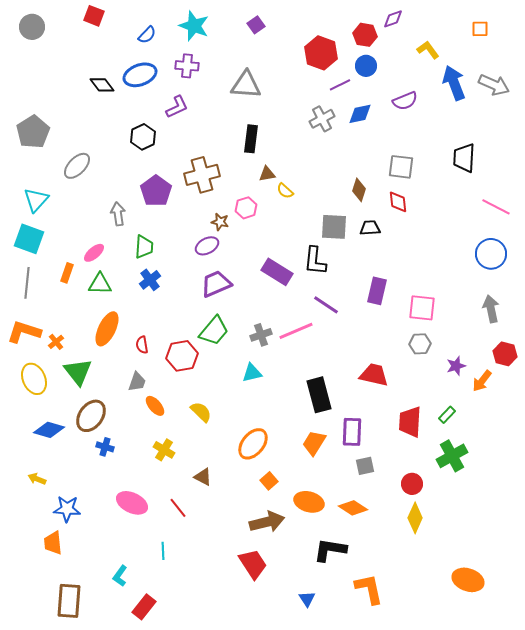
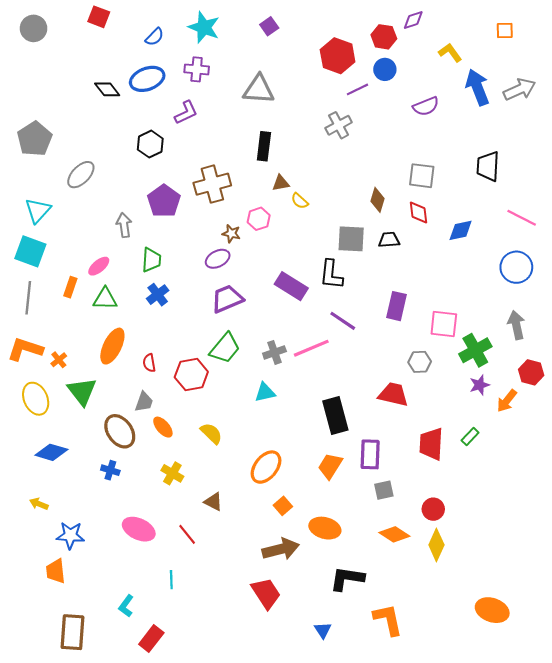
gray arrow: (494, 85) -> (520, 89), turned -48
blue diamond: (360, 114) -> (461, 230), moved
gray hexagon: (420, 344) -> (420, 362), moved
brown ellipse: (91, 416) -> (120, 431), moved, turned -72
green cross: (452, 456) -> (475, 350), moved
orange diamond: (353, 508) -> (394, 534), moved

